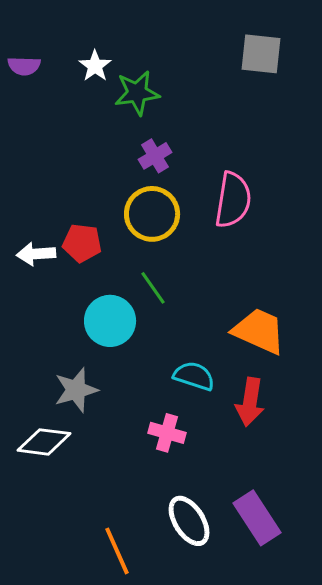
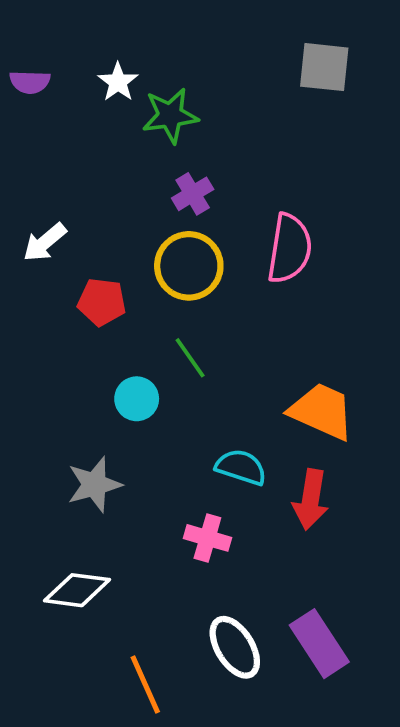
white arrow: (36, 254) -> (45, 242), moved, turned -36
cyan circle: (110, 321) -> (137, 399), size x0.7
white diamond: (44, 442) -> (77, 590), moved

